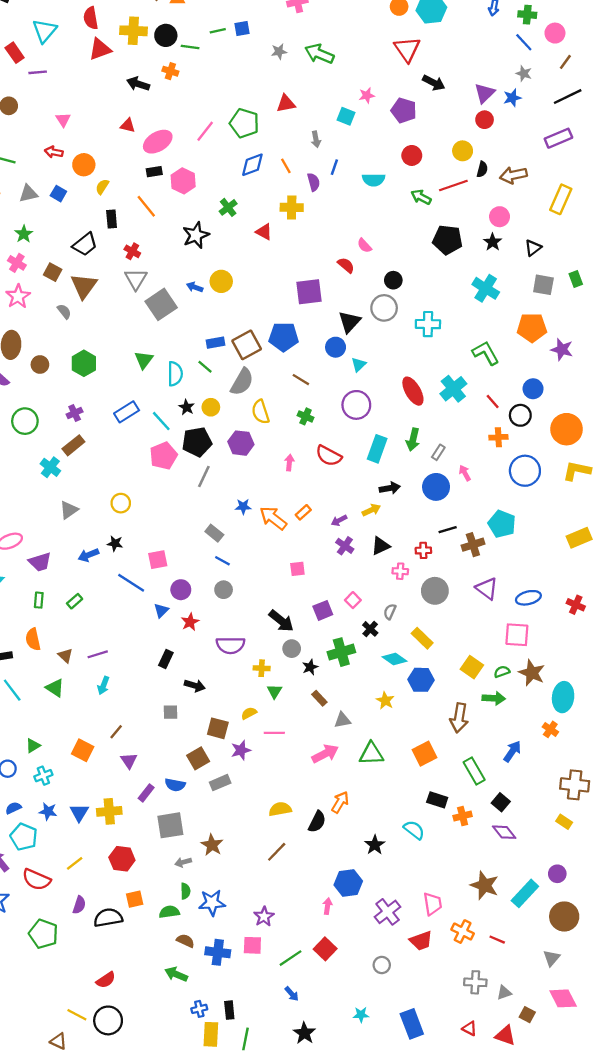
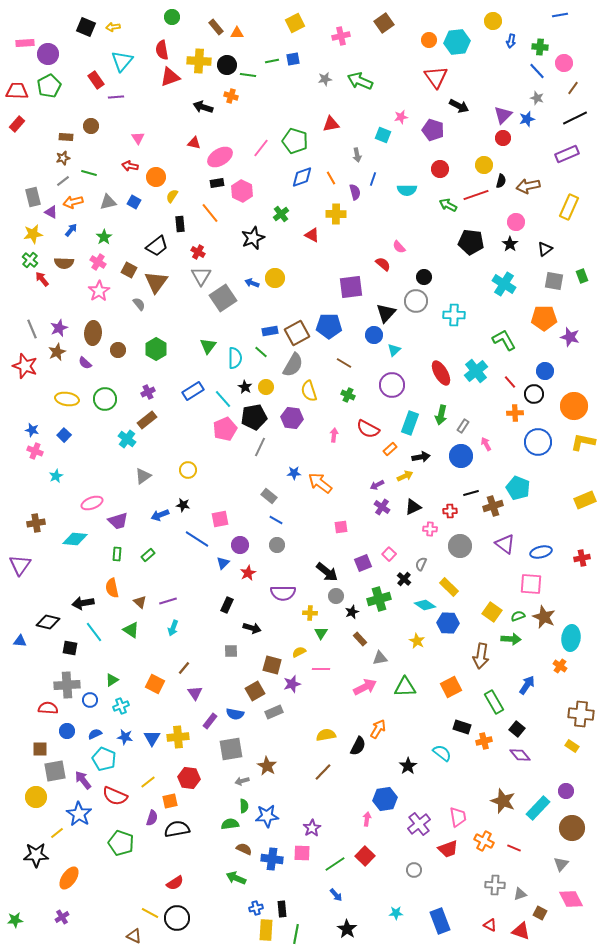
orange rectangle: (303, 512) -> (390, 449), moved
red cross: (576, 605) -> (582, 558), turned -35
orange square: (135, 899) -> (170, 801), moved

